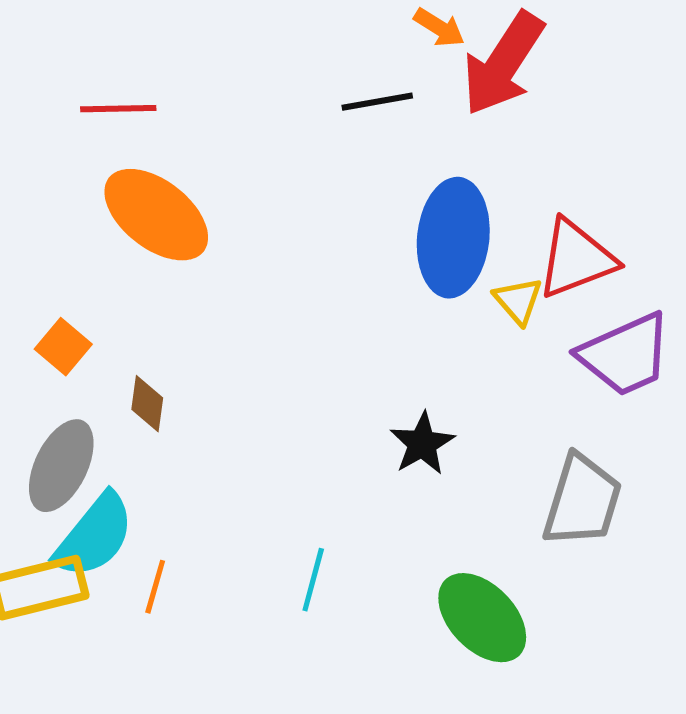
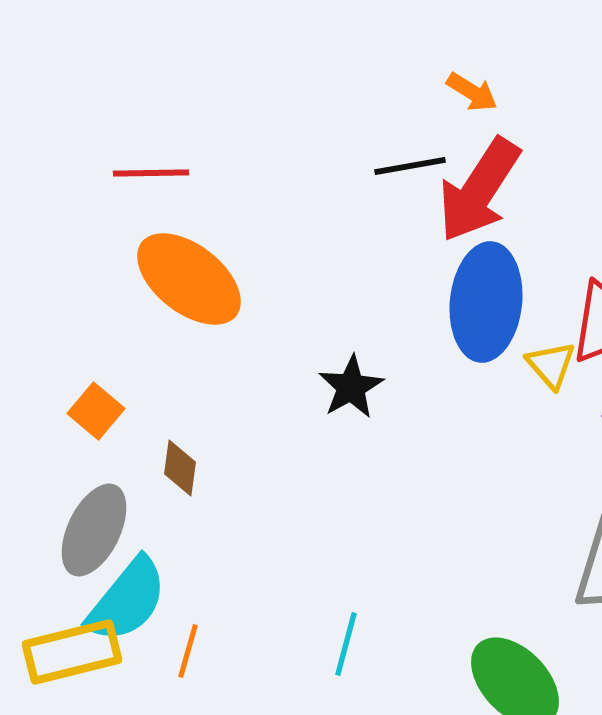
red arrow: (503, 64) -> (479, 190), moved
black star: (422, 444) -> (351, 387), moved

